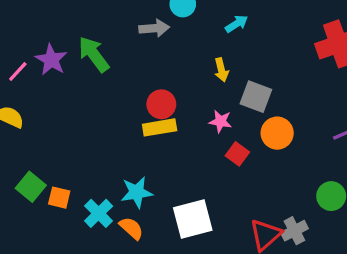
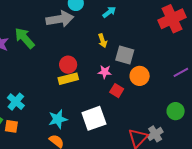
gray arrow: (154, 28) -> (60, 19), size x1.5
cyan cross: (99, 213) -> (16, 102), moved
white square: (193, 219) -> (94, 118), moved

